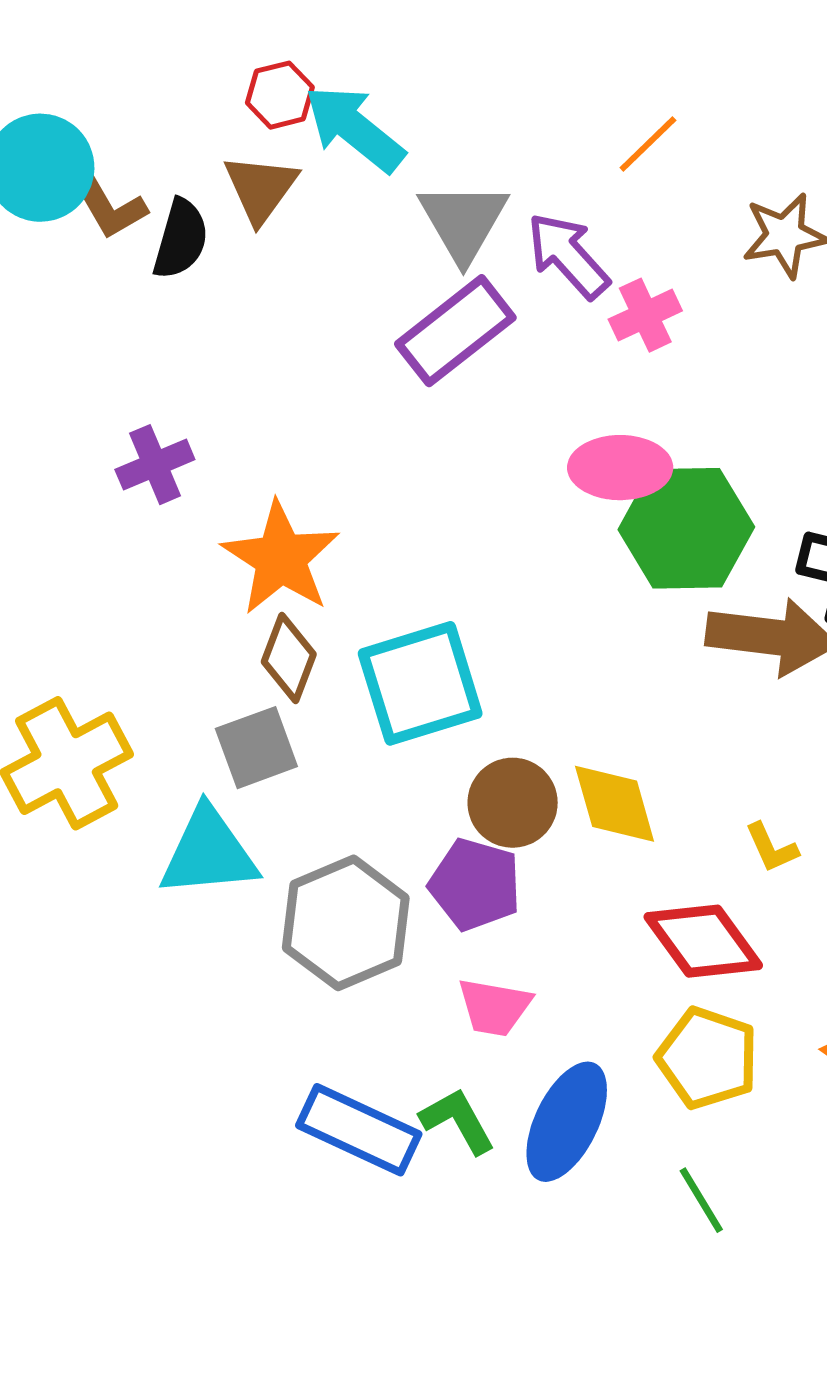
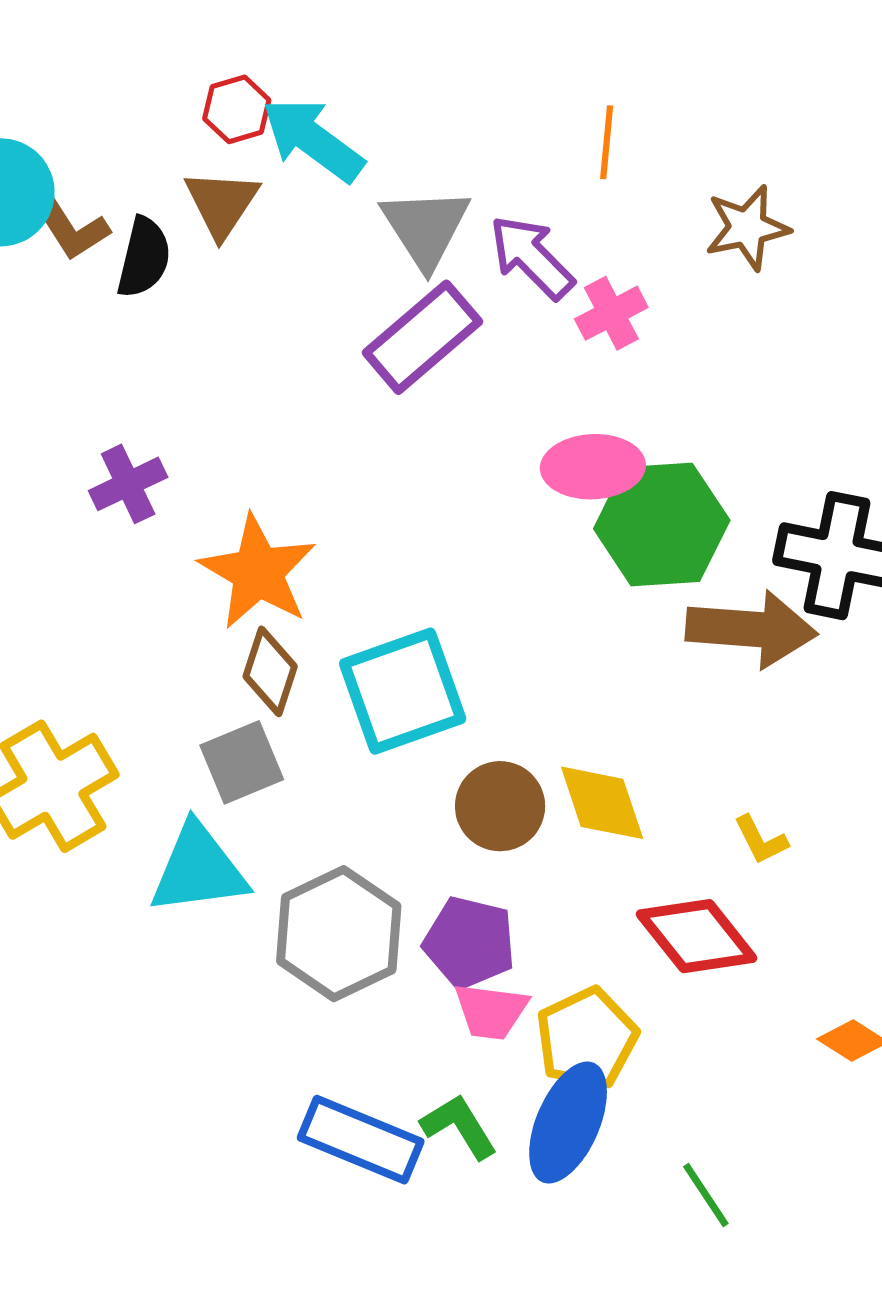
orange line: (648, 144) -> (607, 142), turned -38
purple pentagon: (475, 884) -> (470, 942), moved
yellow pentagon: (707, 1058) -> (587, 1038), moved, turned 30

